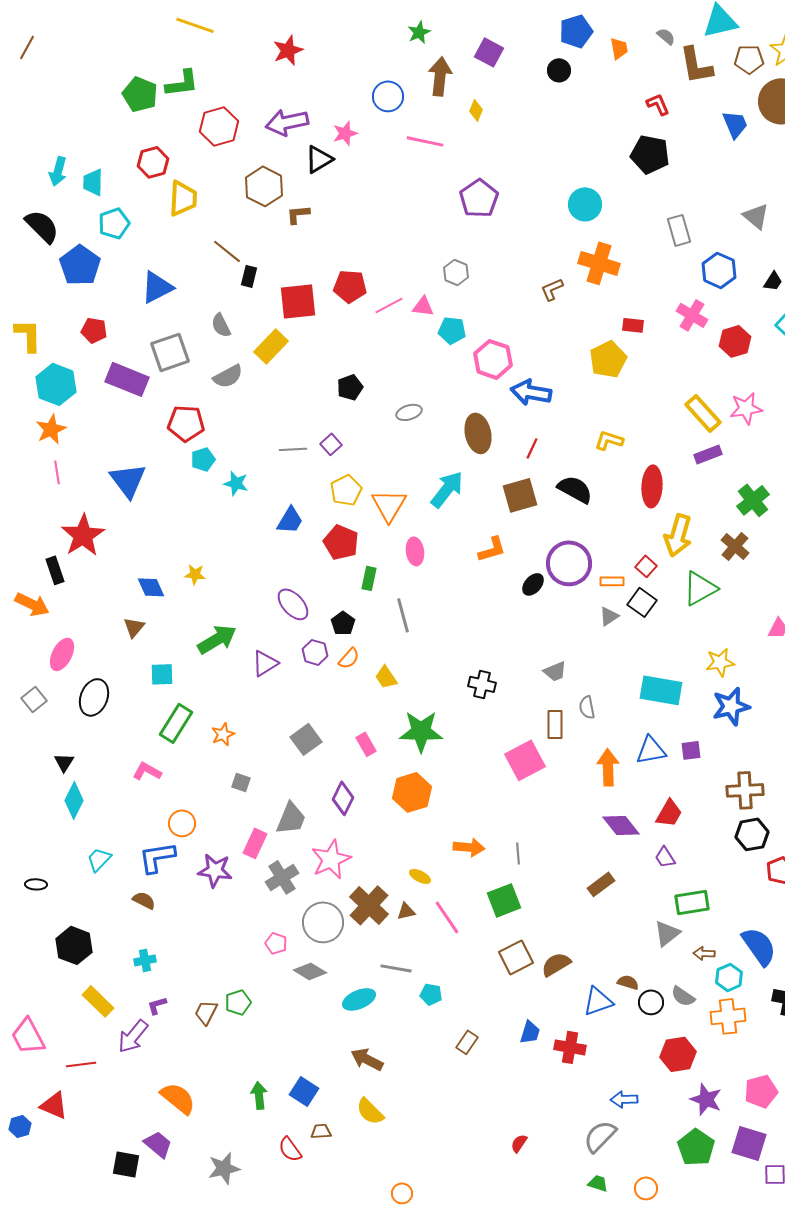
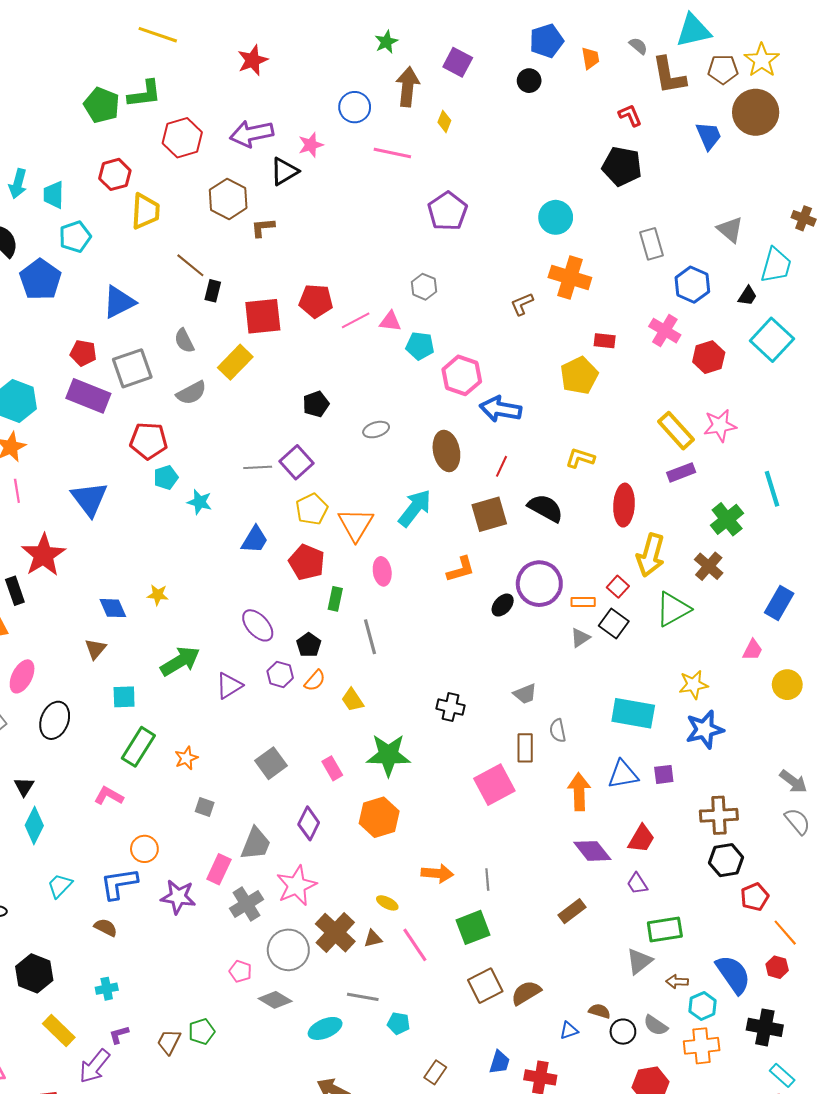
red pentagon: (94, 330) -> (83, 353), moved
purple square: (331, 444) -> (296, 462), size x1.5
blue triangle: (598, 1001) -> (569, 1030), size x0.6

